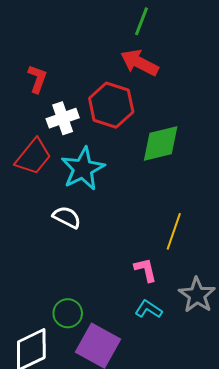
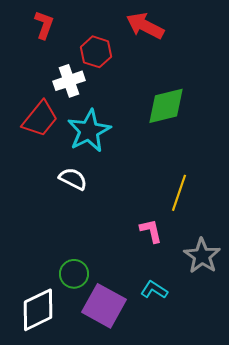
red L-shape: (37, 79) -> (44, 25), moved
red hexagon: (111, 105) -> (96, 52), moved, size x0.7
cyan L-shape: (149, 309) -> (154, 290), moved

